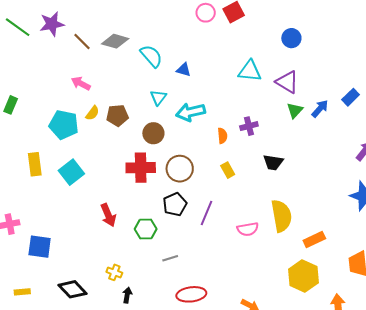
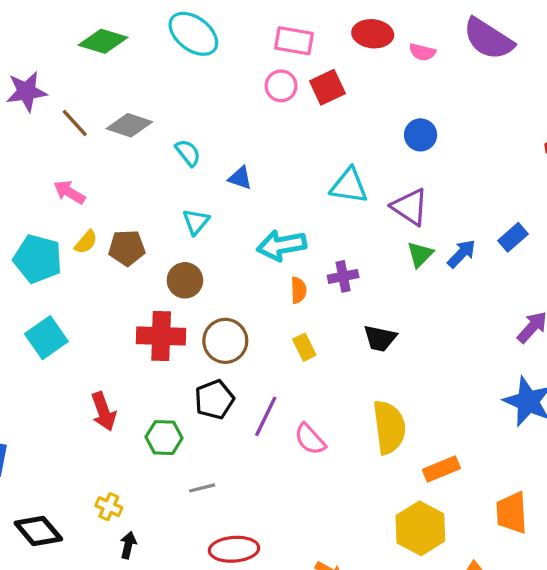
cyan semicircle: (151, 56) -> (188, 153), size x0.7
cyan arrow: (191, 112) -> (281, 245), moved
pink semicircle: (248, 229) -> (310, 439), moved, turned 55

